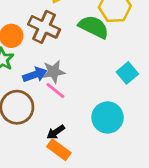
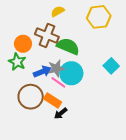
green semicircle: (94, 27) -> (68, 46), moved
cyan circle: (108, 117) -> (71, 73), moved
orange rectangle: (59, 150) -> (53, 100), moved

